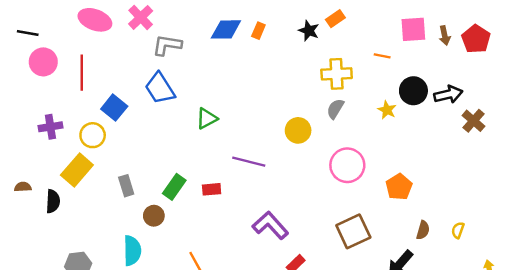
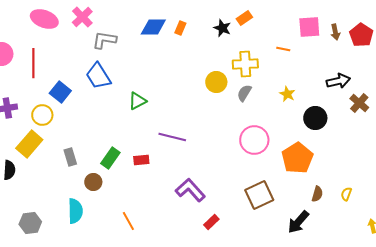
black circle: (413, 91) -> (315, 118), moved
yellow circle: (298, 130) -> (216, 82), moved
orange pentagon: (399, 187) -> (297, 158), size x1.4

